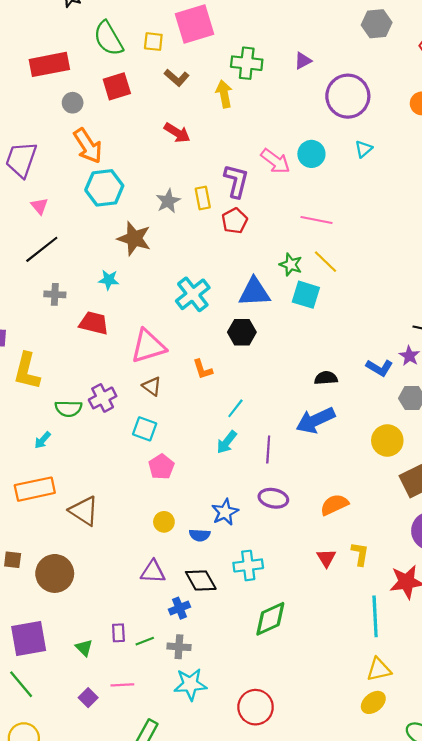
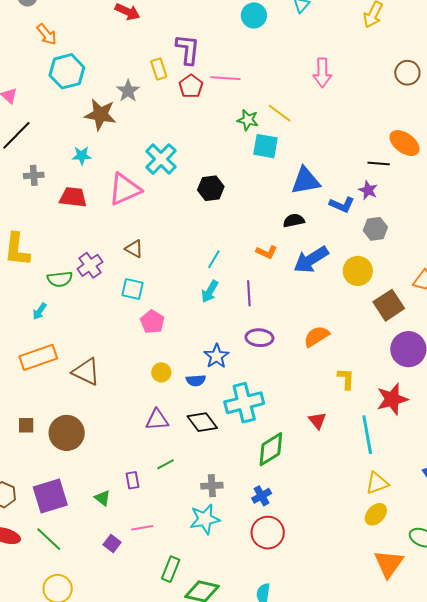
orange arrow: (88, 146) -> (47, 34), size x0.7
pink arrow: (275, 161) -> (322, 73), moved, turned 60
gray star: (168, 201) -> (128, 91), moved
pink line: (317, 220) -> (225, 78), moved
blue triangle: (254, 292) -> (306, 181), moved
pink triangle: (148, 346) -> (125, 189), moved
orange L-shape: (203, 369) -> (267, 252), moved, turned -40
blue arrow: (315, 420) -> (311, 260), moved
red triangle: (326, 558) -> (317, 420), moved
cyan cross: (248, 565) -> (244, 403), size x1.4
blue cross: (179, 608) -> (262, 496), moved
green line: (145, 641) -> (166, 464), moved
gray cross: (179, 647) -> (212, 486), moved

